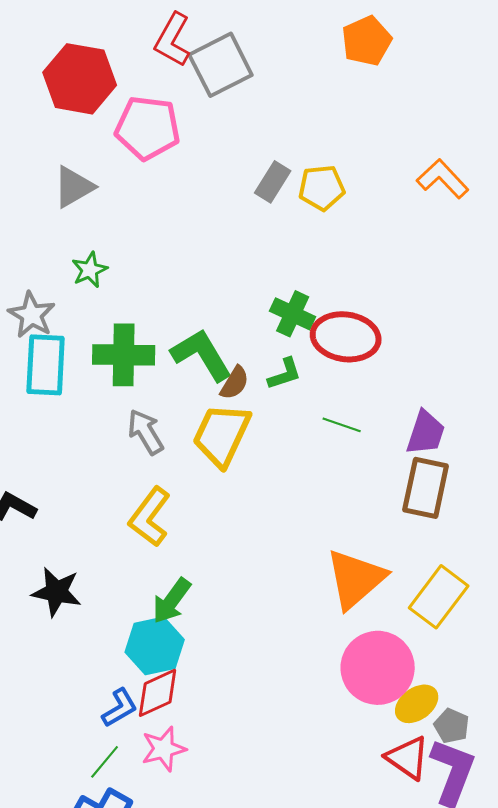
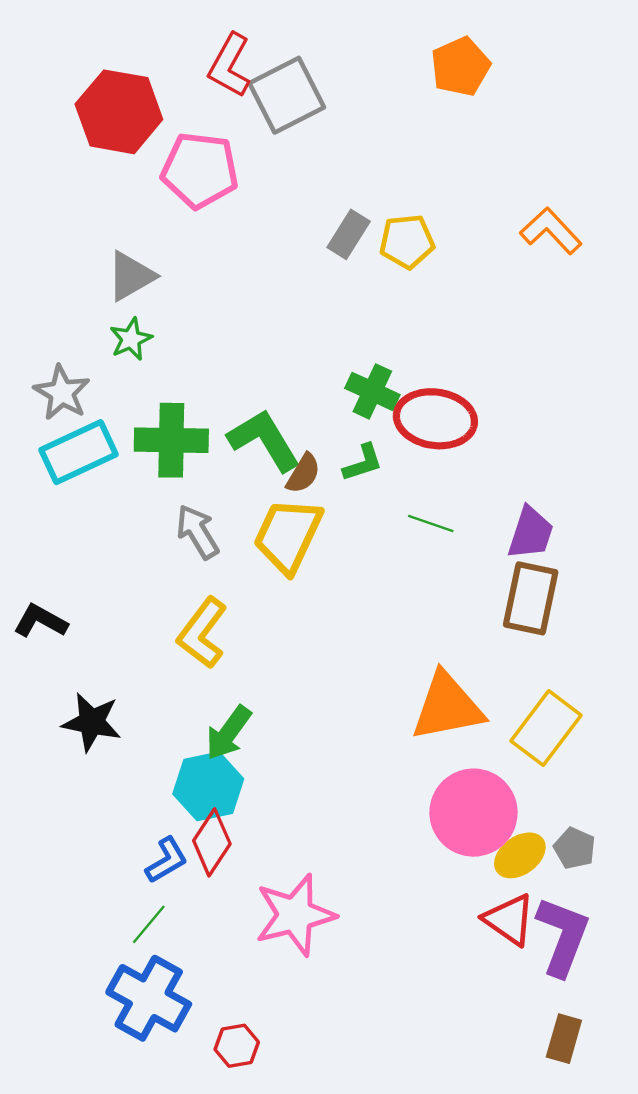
gray triangle: (74, 187) -> (131, 276), moved
cyan rectangle: (46, 365) -> (79, 452), turned 62
orange triangle: (356, 579) -> (447, 707), turned 30
red diamond: (158, 693) -> (212, 842), turned -32
gray pentagon: (452, 726) -> (575, 848), moved
pink star: (164, 749) -> (295, 915), moved, size x1.5

